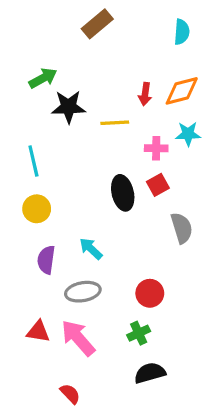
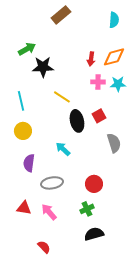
yellow line: (115, 123) -> (62, 97), moved, turned 36
pink cross: (156, 148) -> (98, 82), moved
cyan arrow: (91, 249) -> (63, 149), moved
pink arrow: (78, 338) -> (49, 212), size x0.7

